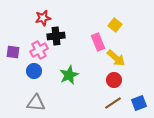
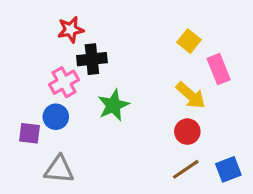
pink rectangle: (98, 42) -> (219, 69), moved
purple square: (13, 52) -> (29, 133), moved
green star: (69, 75) -> (113, 105), moved

